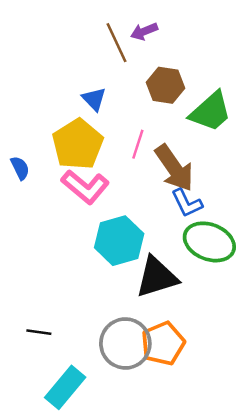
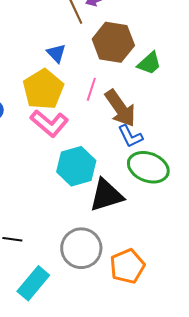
brown hexagon: (165, 85) -> (113, 42), size x1.4
green trapezoid: (211, 112) -> (149, 63), size x0.7
orange pentagon: (163, 343) -> (127, 266), moved

